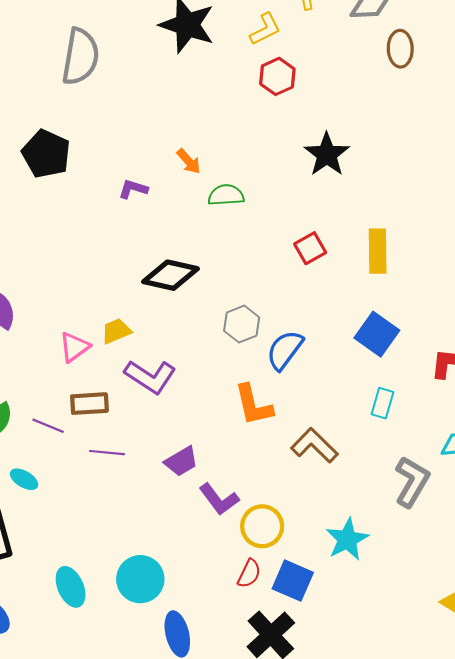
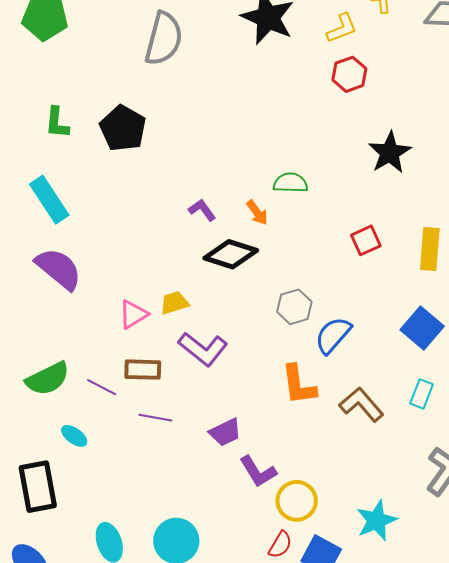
orange arrow: (189, 161) -> (257, 213), moved
purple L-shape: (133, 189) -> (202, 210), moved, turned 32
brown L-shape: (314, 445) -> (361, 404), moved

